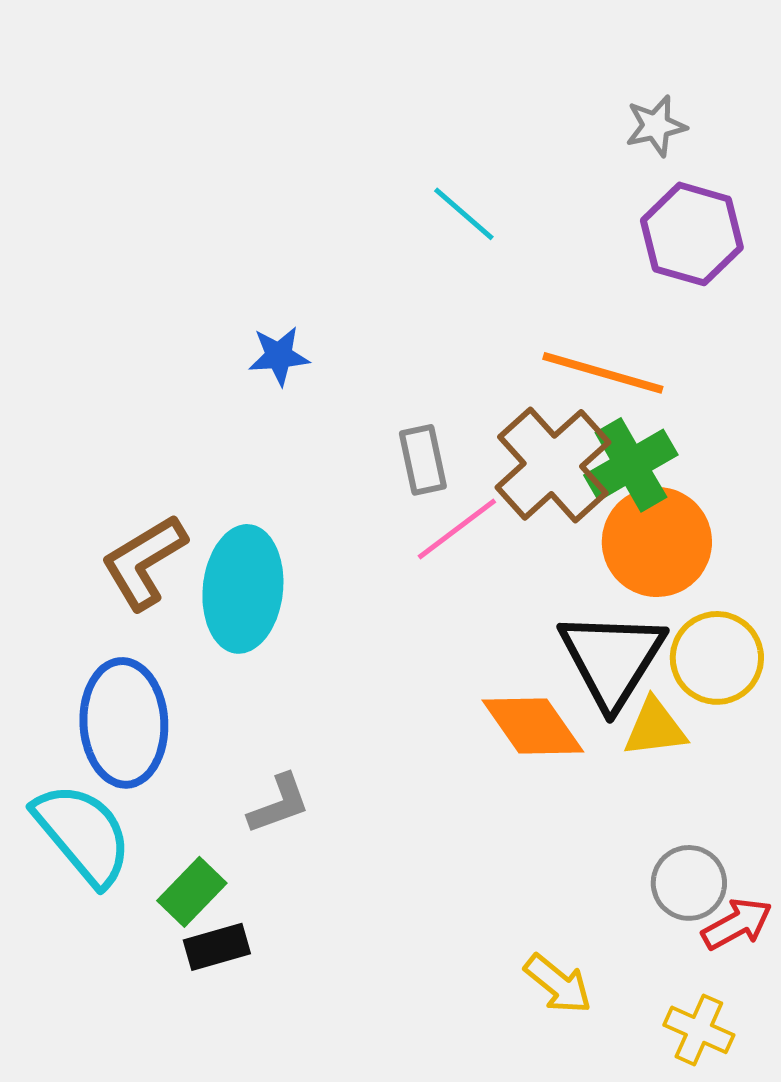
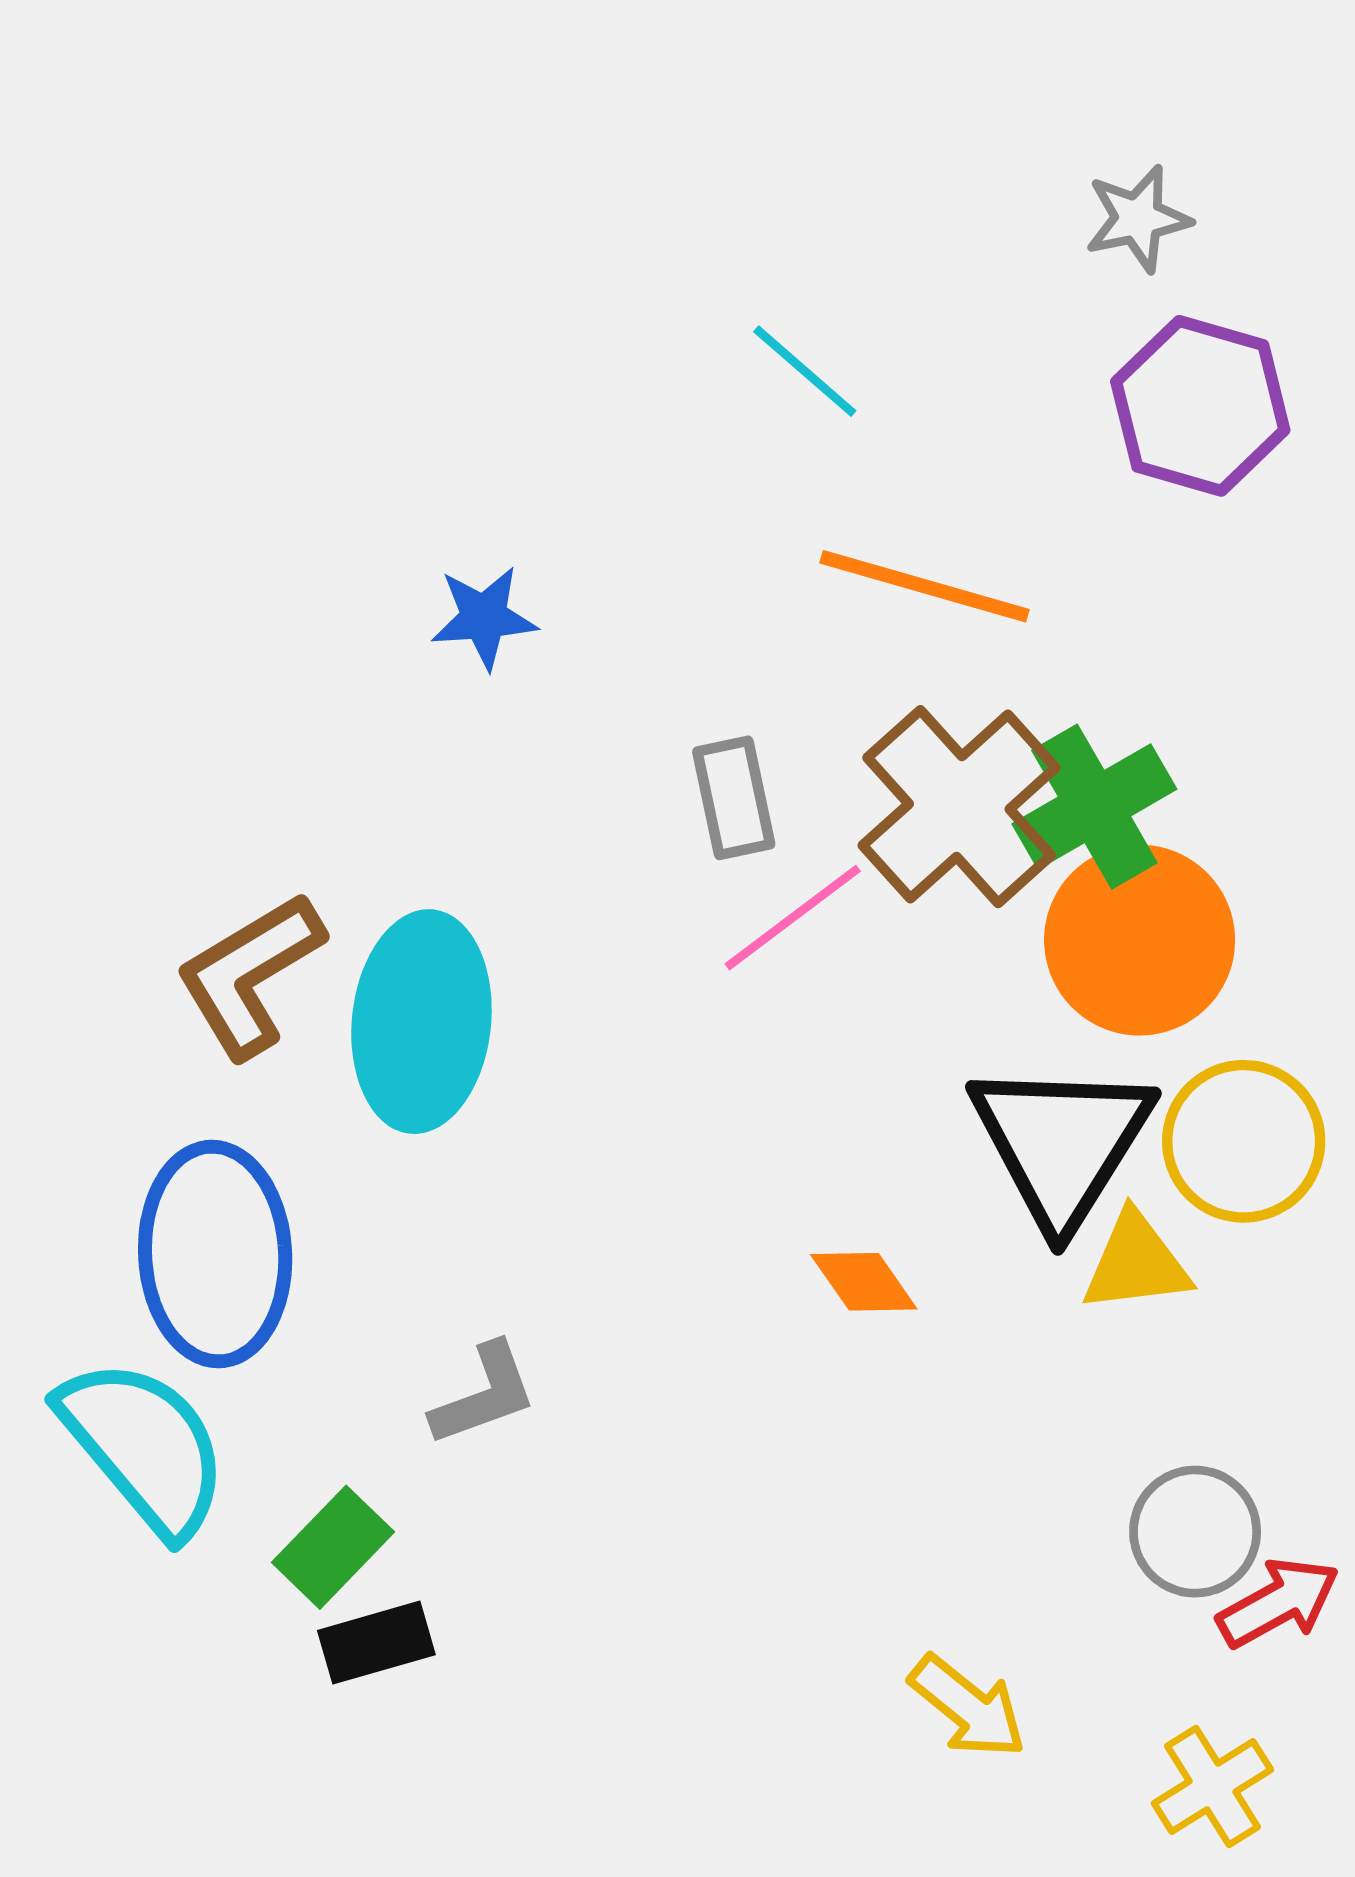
orange line: (603, 373) -> (924, 586), moved
orange diamond: (533, 726) -> (864, 1282), moved, size x0.6
yellow cross: (699, 1030) -> (1212, 1787), turned 34

